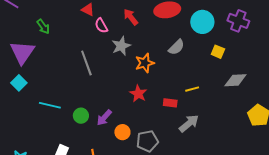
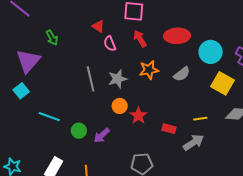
gray star: (121, 46) -> (118, 79), moved
yellow square: (218, 52) -> (222, 83), size x1.6
orange star: (145, 63) -> (149, 70), moved
yellow line: (192, 89) -> (200, 119), moved
gray arrow: (189, 123) -> (194, 142), moved
orange circle: (122, 132) -> (120, 106), moved

